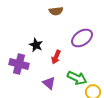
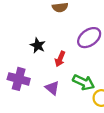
purple cross: (19, 64) -> (19, 79), moved

